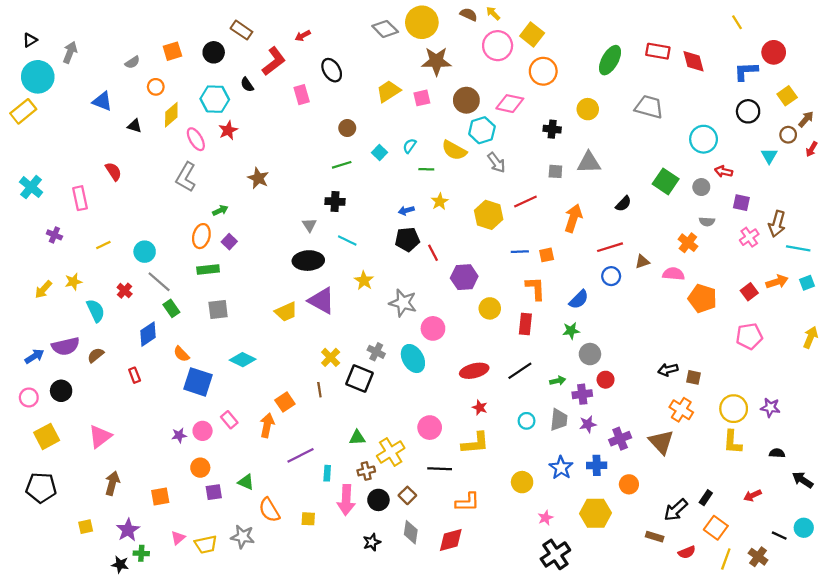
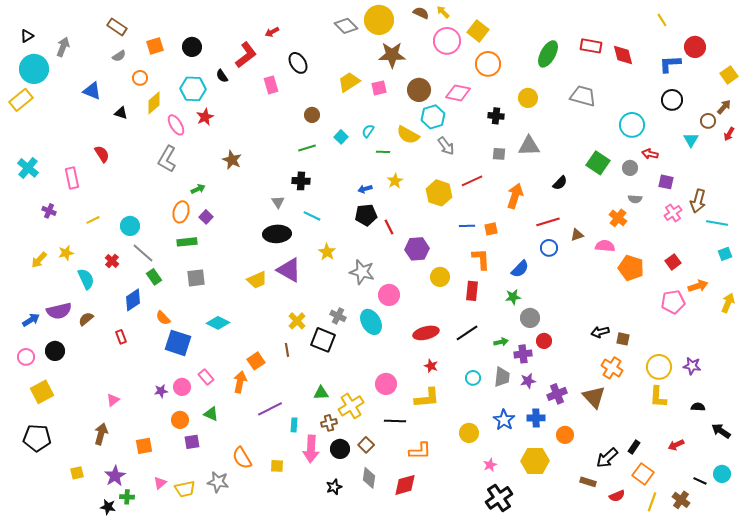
brown rectangle: (241, 30) -> (117, 27), moved
yellow square: (787, 96) -> (729, 75), moved
orange arrow: (777, 282) -> (698, 286), moved
pink triangle: (100, 436) -> (113, 400), moved, size x0.6
green triangle: (246, 482) -> (211, 414), moved

